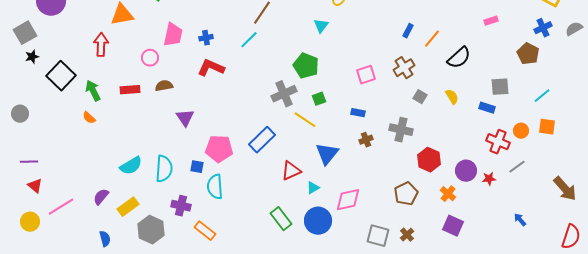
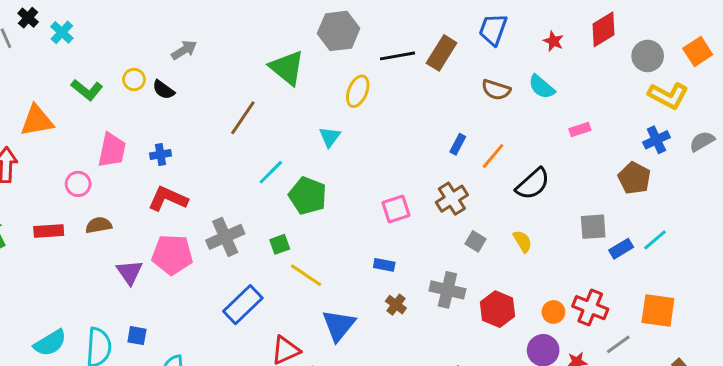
cyan line: (249, 40) -> (271, 172), moved
gray cross: (284, 94) -> (225, 237), moved
green square: (319, 99) -> (280, 244), moved
blue rectangle: (487, 108) -> (621, 249), moved, turned -49
orange square: (547, 127) -> (658, 311), moved, size x1.4
orange circle: (521, 131) -> (553, 312), moved
brown cross: (366, 140) -> (396, 305), turned -32
pink pentagon: (219, 149) -> (172, 255), moved
red hexagon: (429, 160) -> (497, 309), moved
blue square: (197, 167) -> (137, 336), moved

